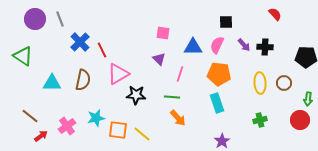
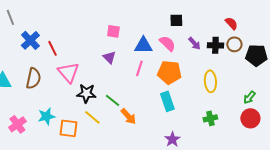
red semicircle: (275, 14) -> (231, 23), moved
pink semicircle: (217, 45) -> (167, 43), turned 108
pink triangle: (118, 74) -> (68, 72), turned -40
pink line: (180, 74) -> (139, 68), moved
brown circle: (284, 83) -> (234, 44), moved
green line: (172, 97) -> (112, 100), moved, turned 35
green arrow: (308, 99) -> (249, 97), moved, turned 32
yellow line: (142, 134) -> (92, 117), moved

